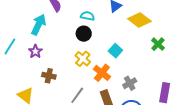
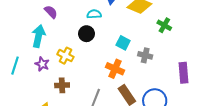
cyan semicircle: (87, 16) -> (94, 14), moved
yellow cross: (83, 59) -> (65, 56), moved
gray cross: (130, 83) -> (145, 55), moved, turned -32

